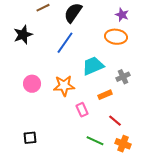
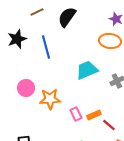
blue line: (65, 43) -> (46, 47), moved, turned -50
orange star: (64, 86) -> (50, 99), moved
orange rectangle: (105, 95) -> (94, 115), moved

